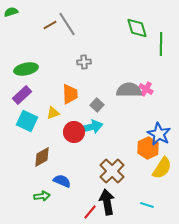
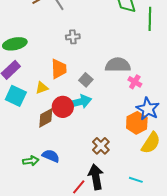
pink cross: (146, 89) -> (135, 82), moved
brown diamond: (42, 157) -> (46, 118), moved
brown cross: (112, 171) -> (101, 146), size x0.7
green arrow: (42, 196) -> (31, 161), moved

